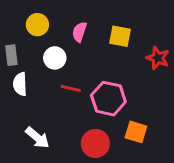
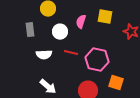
pink semicircle: (79, 32) -> (81, 22), moved
white semicircle: (20, 84) -> (44, 55), moved, turned -91

